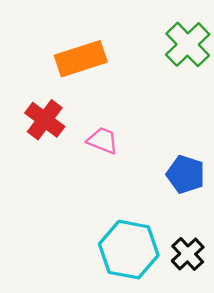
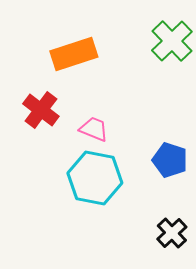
cyan hexagon: (129, 250) -> (95, 178), moved

